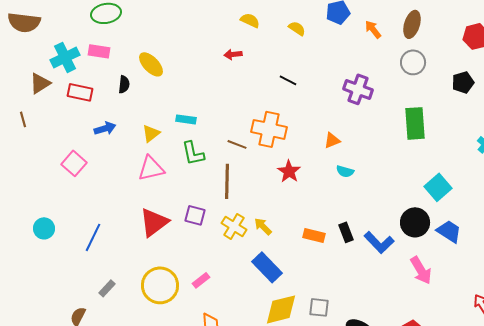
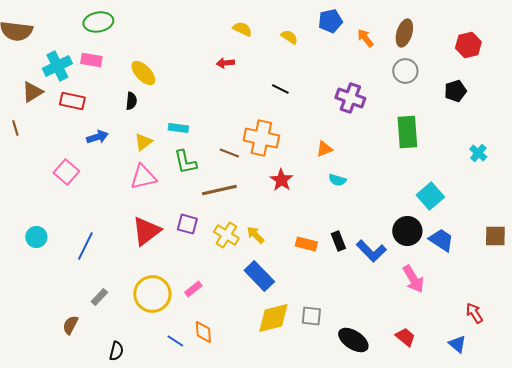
black semicircle: (124, 84) -> (131, 101), moved
brown line: (227, 181) -> (219, 190), turned 76

